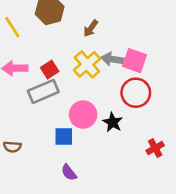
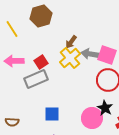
brown arrow: (91, 28) -> (71, 42), moved
pink circle: (83, 115) -> (92, 118), moved
black star: (113, 122) -> (105, 108), moved

